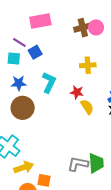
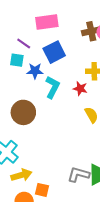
blue square: (35, 52) -> (54, 52), moved, size x1.5
blue star: (19, 83) -> (35, 71), moved
red star: (77, 92) -> (80, 89), moved

